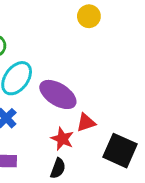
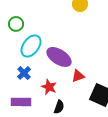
red star: (62, 139) -> (49, 87), moved

